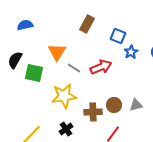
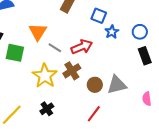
yellow star: (64, 96) -> (45, 76), turned -30
gray triangle: (136, 105) -> (117, 85), size x1.5
brown cross: (93, 112) -> (72, 71), moved, turned -30

